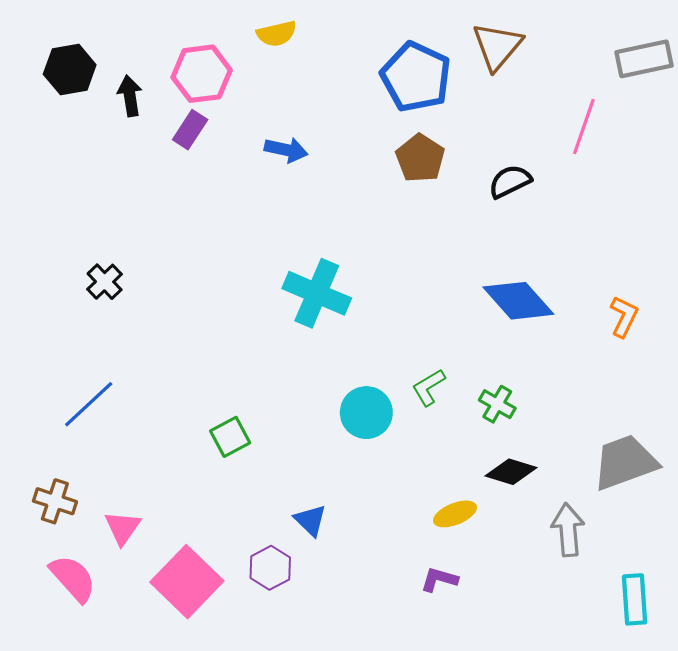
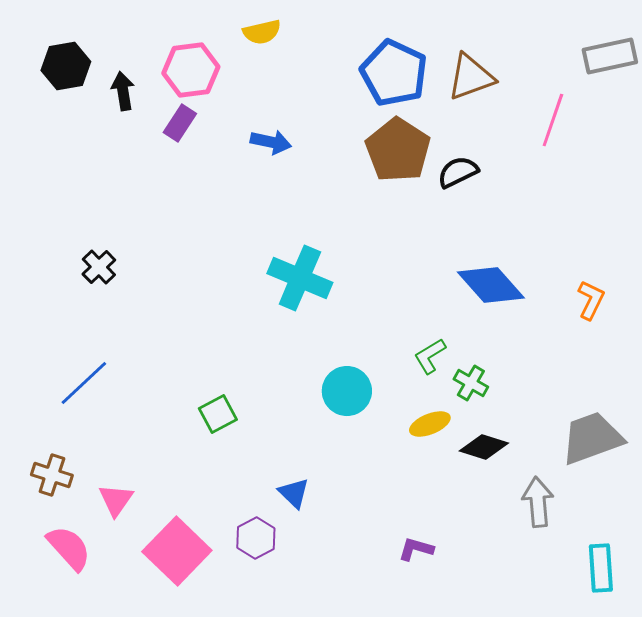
brown triangle: (497, 46) -> (471, 77), moved, turned 30
brown pentagon: (420, 158) -> (398, 150), size x1.4
black semicircle: (510, 181) -> (458, 172), moved
green L-shape: (429, 387) -> (430, 356), moved
yellow ellipse: (455, 514) -> (430, 424), moved

